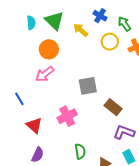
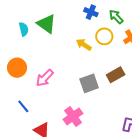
yellow arrow: (81, 30) -> (84, 45), moved
orange circle: (49, 49) -> (17, 68), moved
brown rectangle: (113, 107) -> (116, 75), moved, turned -60

